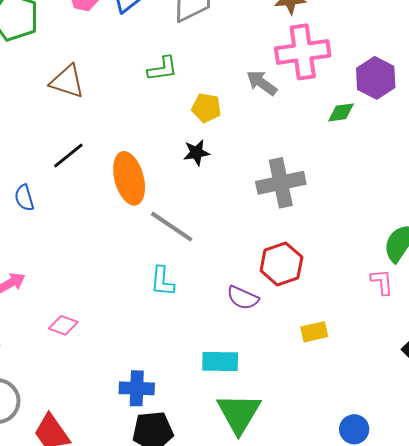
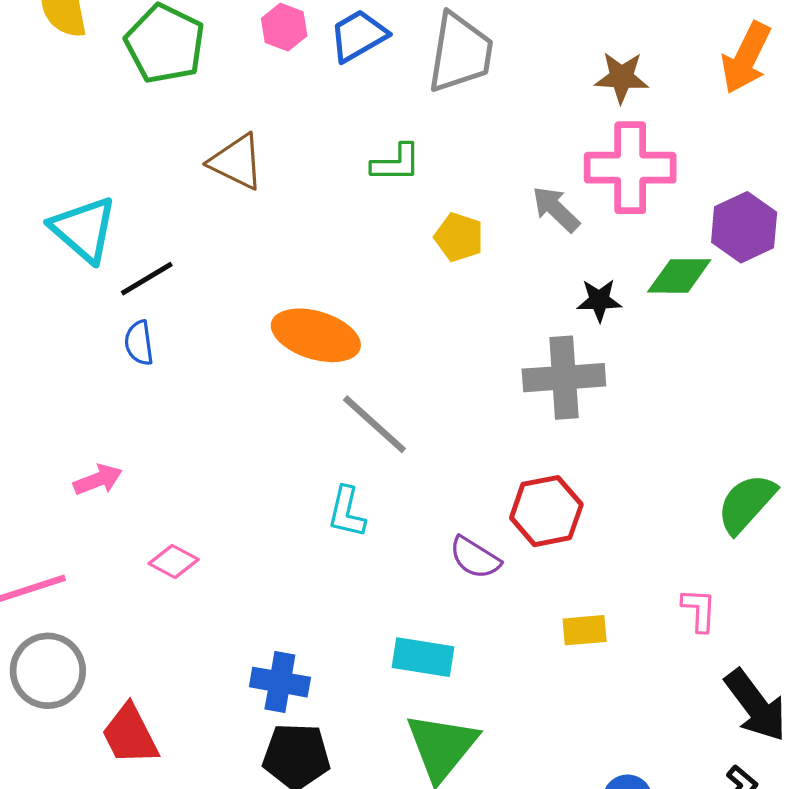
green diamond: (341, 112) -> (679, 276), size x1.4
black star: (196, 153) -> (599, 300), moved
black line: (68, 156) -> (147, 279), moved
orange ellipse: (129, 178) -> (316, 335), turned -66
pink L-shape: (382, 282) -> (699, 610), moved

